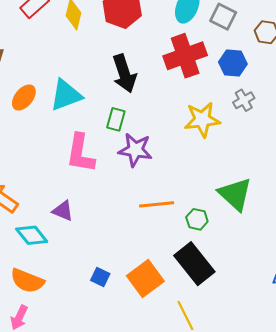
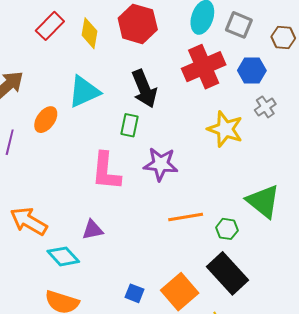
cyan triangle: (66, 95) -> (84, 92), moved
green rectangle: (116, 119) -> (130, 125), moved
yellow star: (202, 120) -> (225, 129), turned 30
purple triangle: (63, 211) -> (93, 230), turned -30

